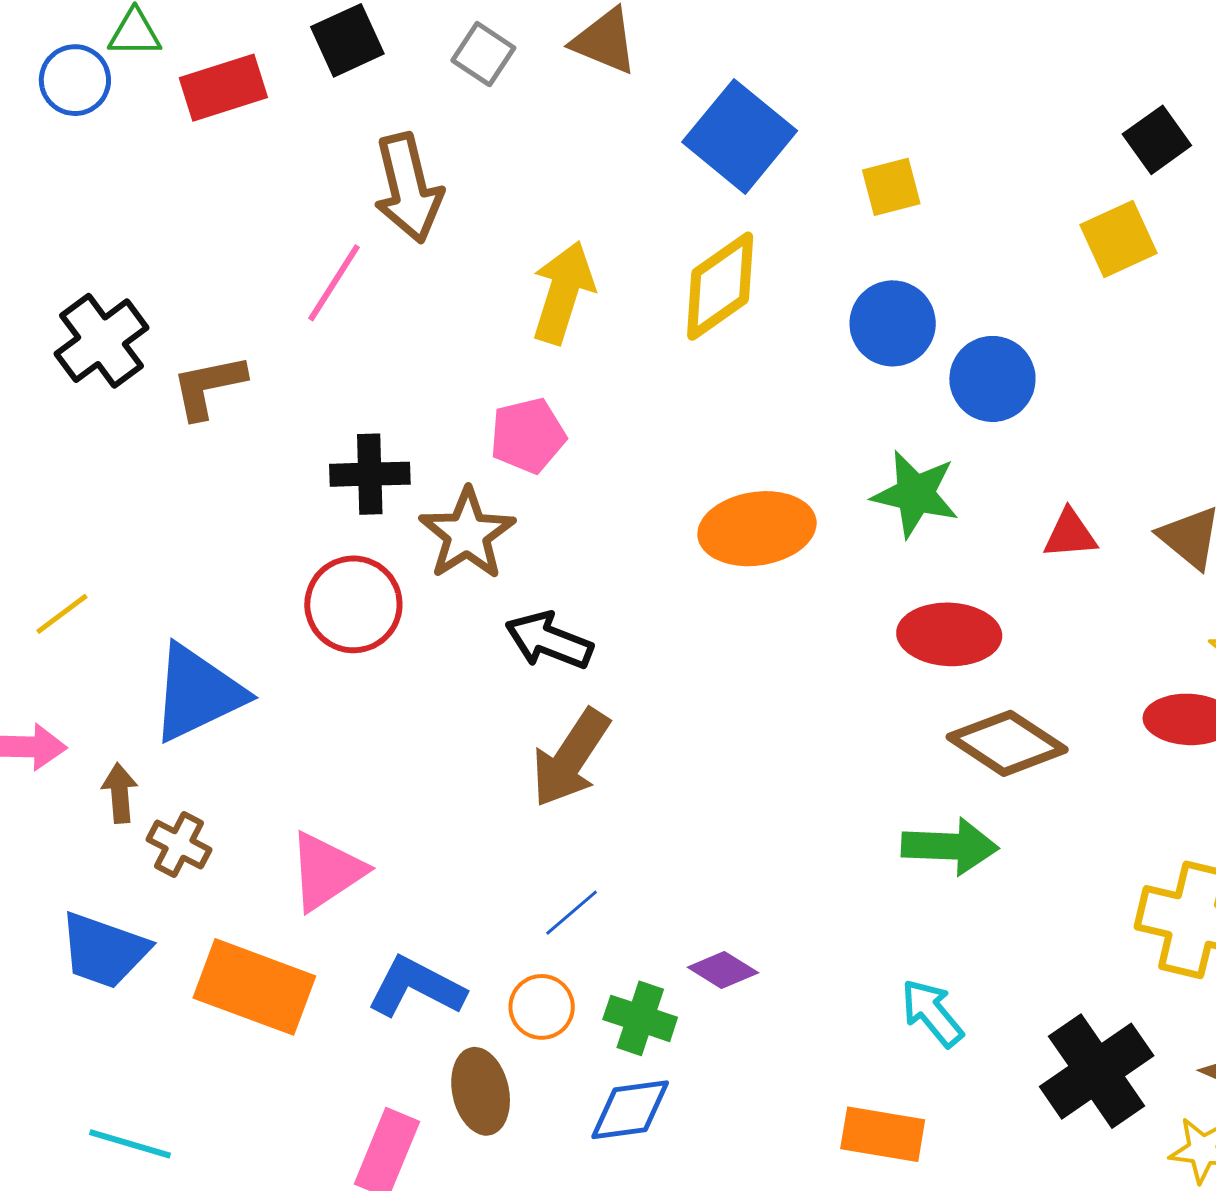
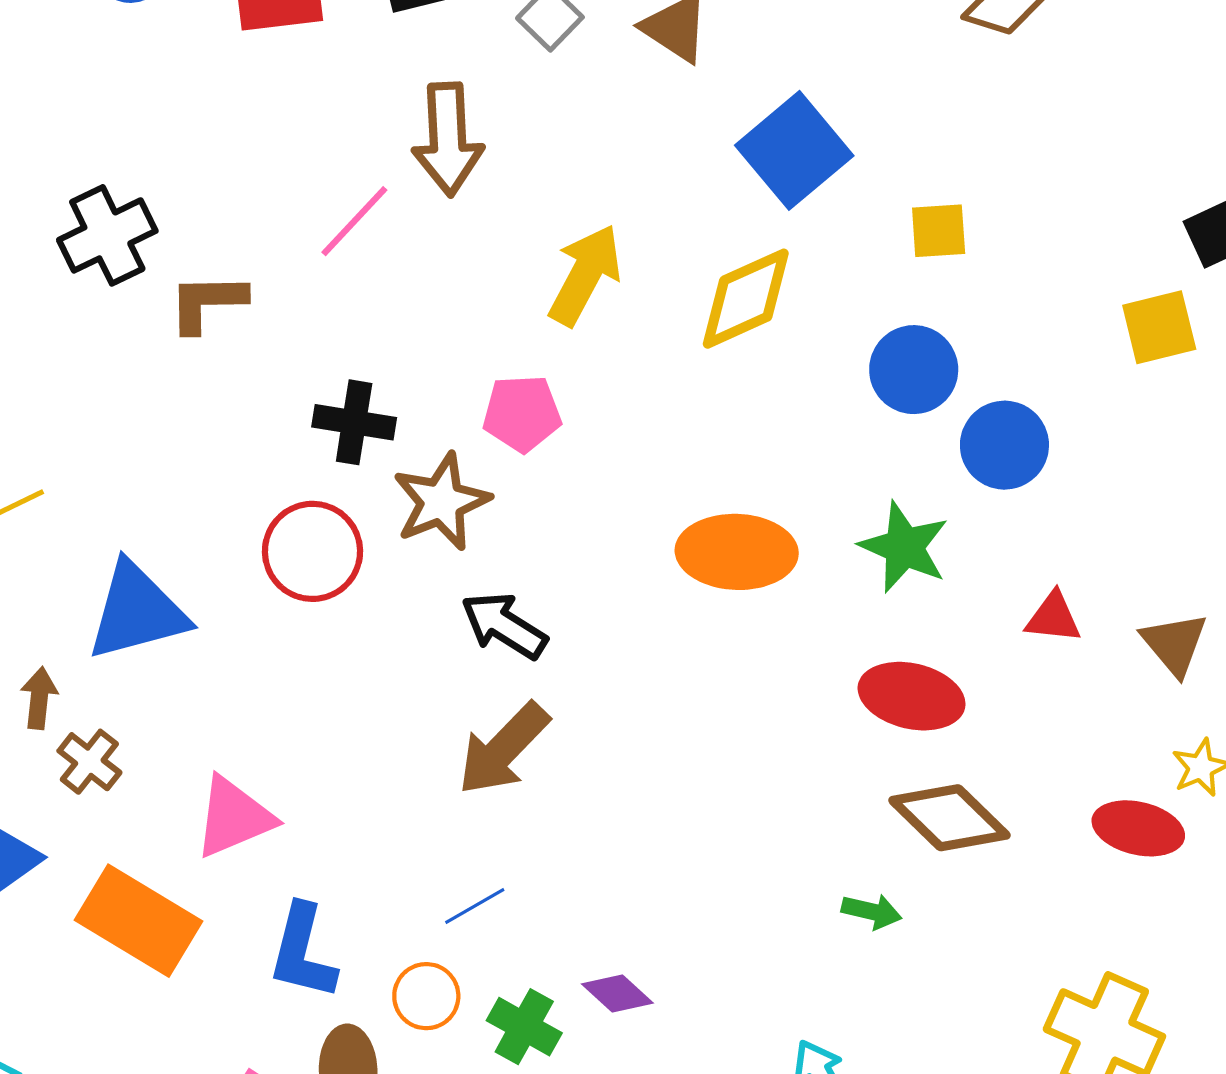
green arrow: (950, 846) -> (872, 911), size x0.6
blue L-shape: (416, 987) -> (303, 952), turned -114

